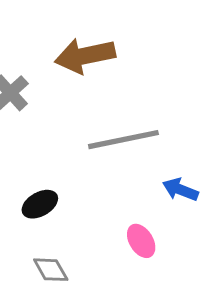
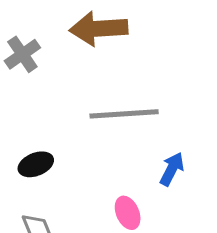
blue arrow: (180, 190) -> (172, 169), turned 88

